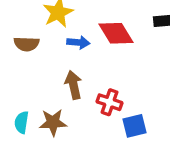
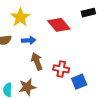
blue arrow: (78, 42) -> (29, 40), moved

